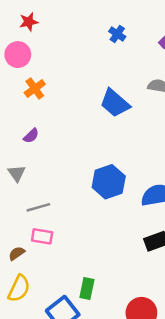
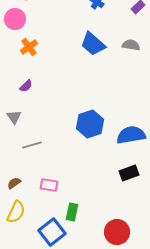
blue trapezoid: (115, 103) -> (93, 44), moved
pink rectangle: (42, 236) -> (49, 185), moved

